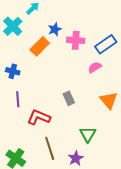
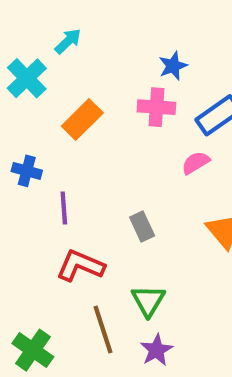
blue star: (55, 29) -> (173, 66), moved
purple line: (18, 99) -> (64, 208), moved
green triangle: (88, 134) -> (148, 301), moved

